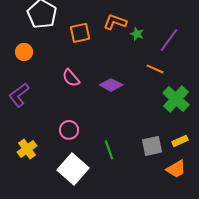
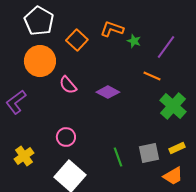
orange square: (80, 33) -> (77, 40), turned -35
orange circle: (24, 52) -> (40, 61), moved, size x1.8
green line: (109, 150) -> (118, 157), moved

